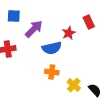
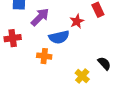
orange cross: (52, 72) -> (44, 56), moved
black semicircle: (95, 90) -> (104, 63), moved

